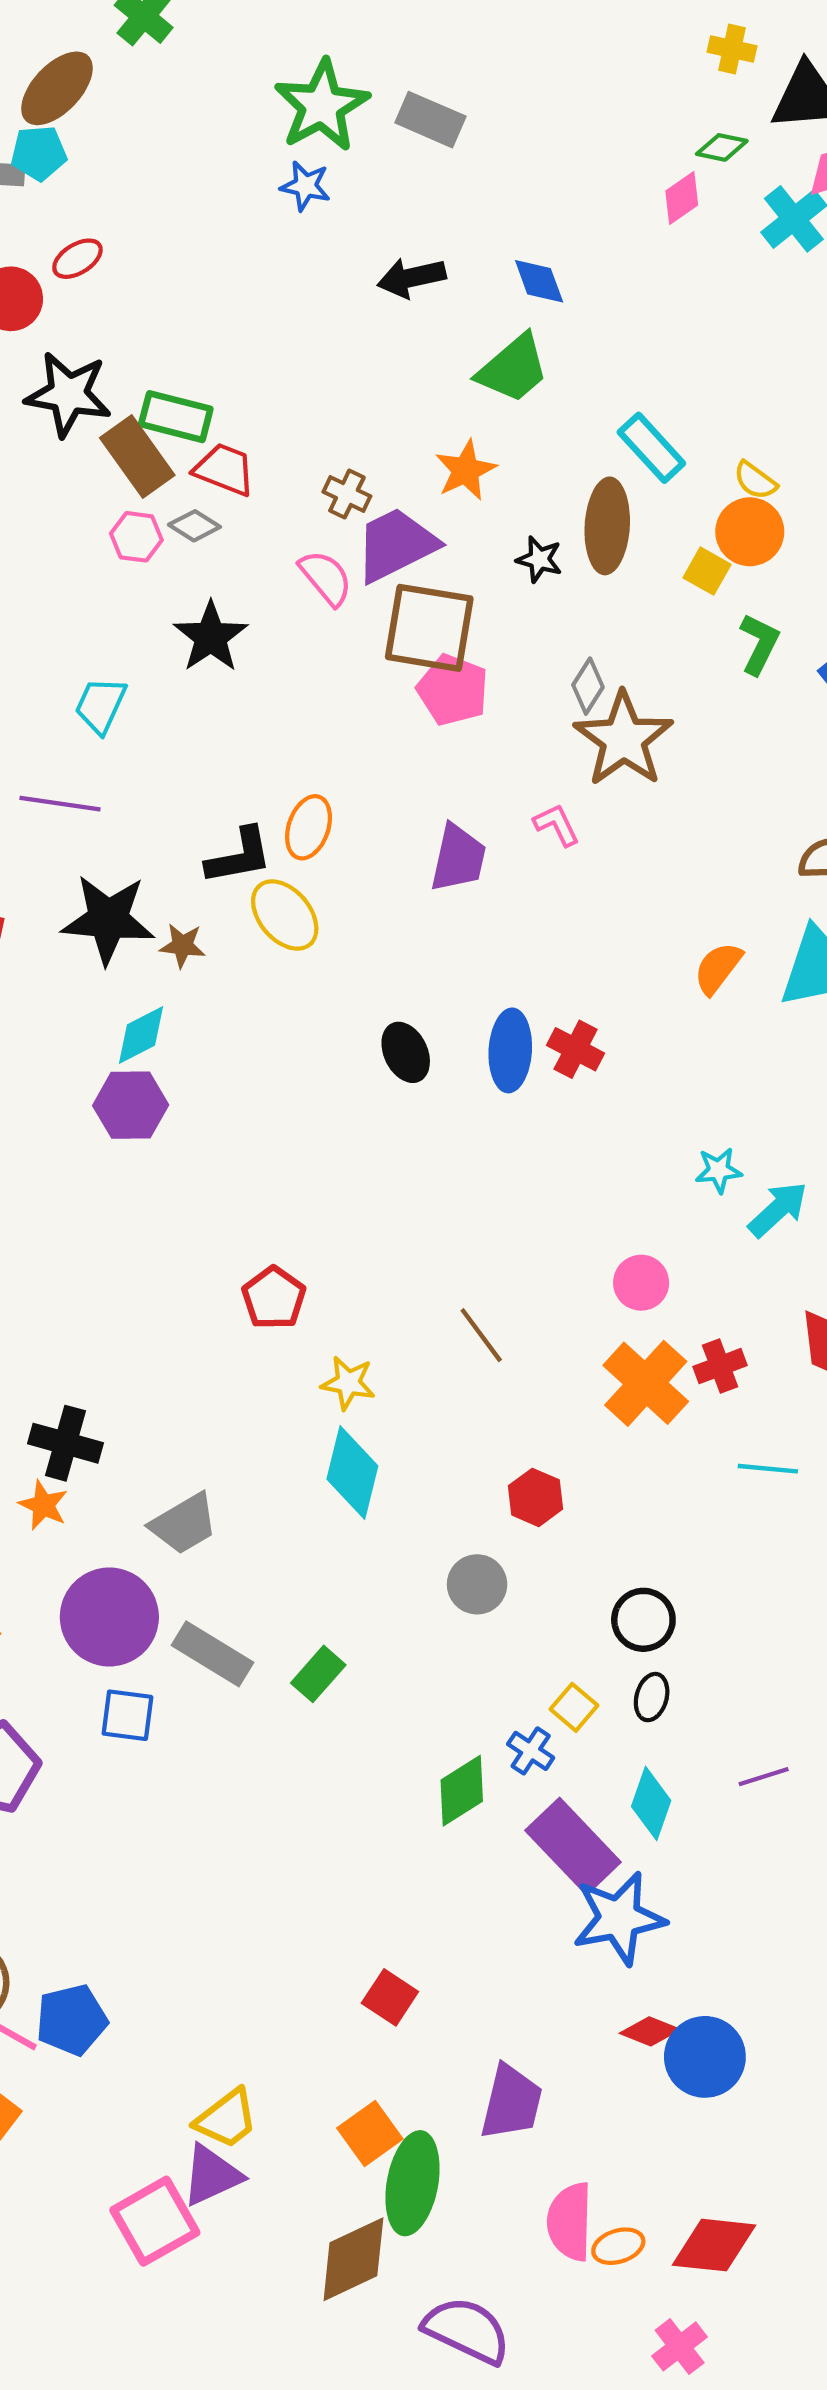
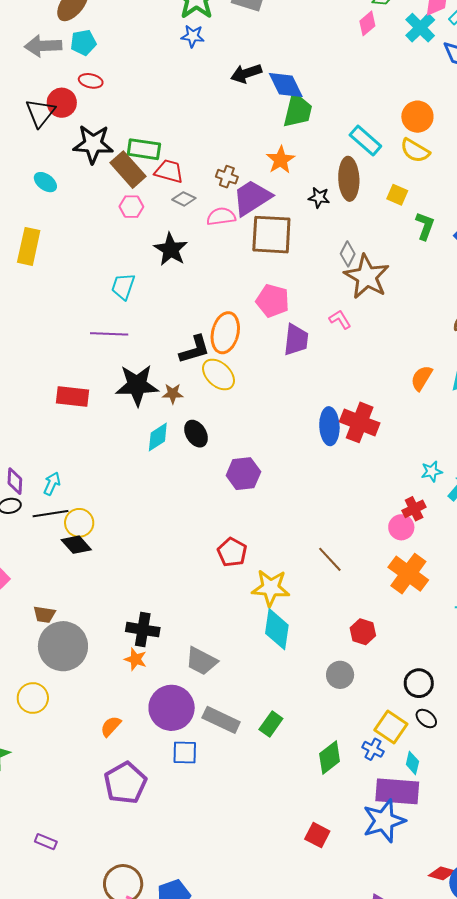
cyan pentagon: (39, 153) -> (83, 43), moved
red ellipse: (77, 259) -> (91, 81), turned 50
blue diamond: (539, 281) -> (286, 85), moved, size x1.4
green trapezoid: (513, 369) -> (298, 111), turned -30
yellow semicircle: (755, 480) -> (415, 151), size x1.4
gray diamond: (194, 526) -> (184, 199), moved
orange circle: (750, 532) -> (417, 117), moved
pink semicircle: (326, 578) -> (221, 216), turned -52
pink pentagon: (453, 690) -> (273, 301), moved
orange ellipse: (309, 827) -> (225, 333), size x1.4
red cross: (576, 1049) -> (360, 422), size x1.5
black ellipse: (406, 1052) -> (196, 434), moved
purple hexagon: (131, 1105) -> (243, 474), moved
red cross: (720, 1366) -> (414, 509), moved
yellow star: (348, 1383) -> (271, 588), size x1.5
gray trapezoid: (184, 1524) -> (201, 661), turned 64
black ellipse: (652, 1697) -> (426, 718), turned -60
yellow square: (574, 1707) -> (391, 727), size x1.5
green diamond: (462, 1791) -> (330, 757), moved
cyan diamond: (651, 1803) -> (412, 763), moved, size x0.7
purple rectangle: (573, 1846) -> (397, 791), turned -36
blue star: (619, 1918) -> (384, 821), moved
red square: (390, 1997) -> (317, 835), moved

